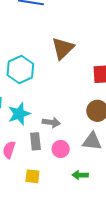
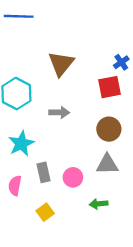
gray arrow: (51, 122) -> (59, 112), moved
yellow square: (32, 176) -> (45, 212), turned -35

